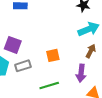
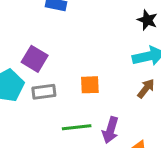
purple arrow: (81, 73) -> (110, 130), moved

